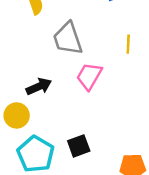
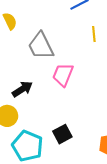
yellow line: (128, 44) -> (94, 34), moved

